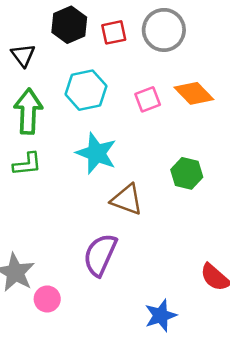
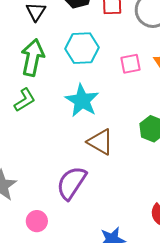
green L-shape: (27, 164) -> (25, 100), turned -35
pink circle: (47, 299) -> (37, 221), moved

